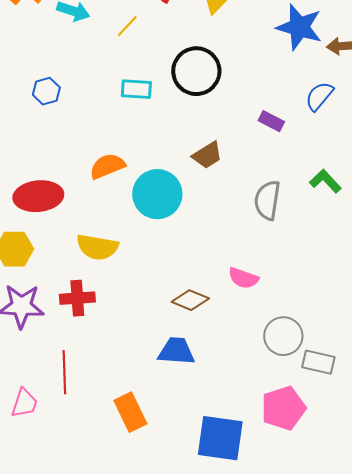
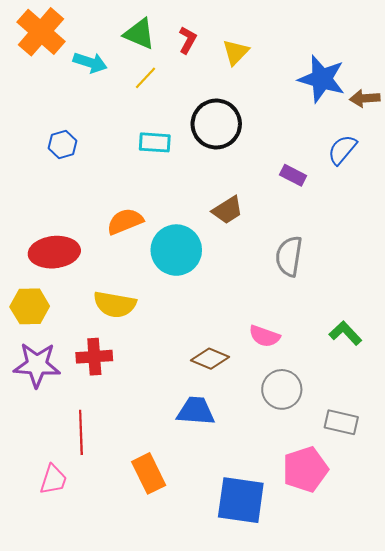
green L-shape: (325, 181) -> (345, 333), moved
gray circle: (283, 336) -> (282, 389), moved
pink trapezoid: (24, 403) -> (53, 480), moved

